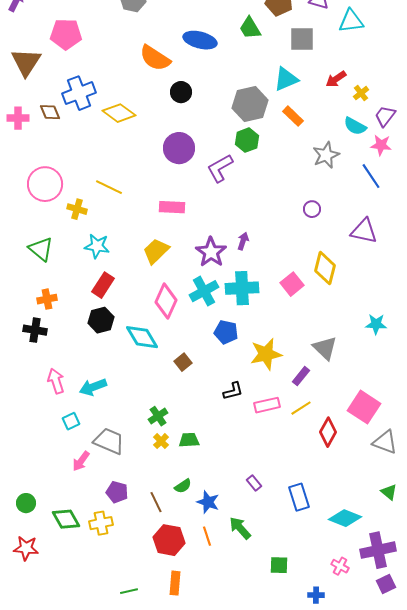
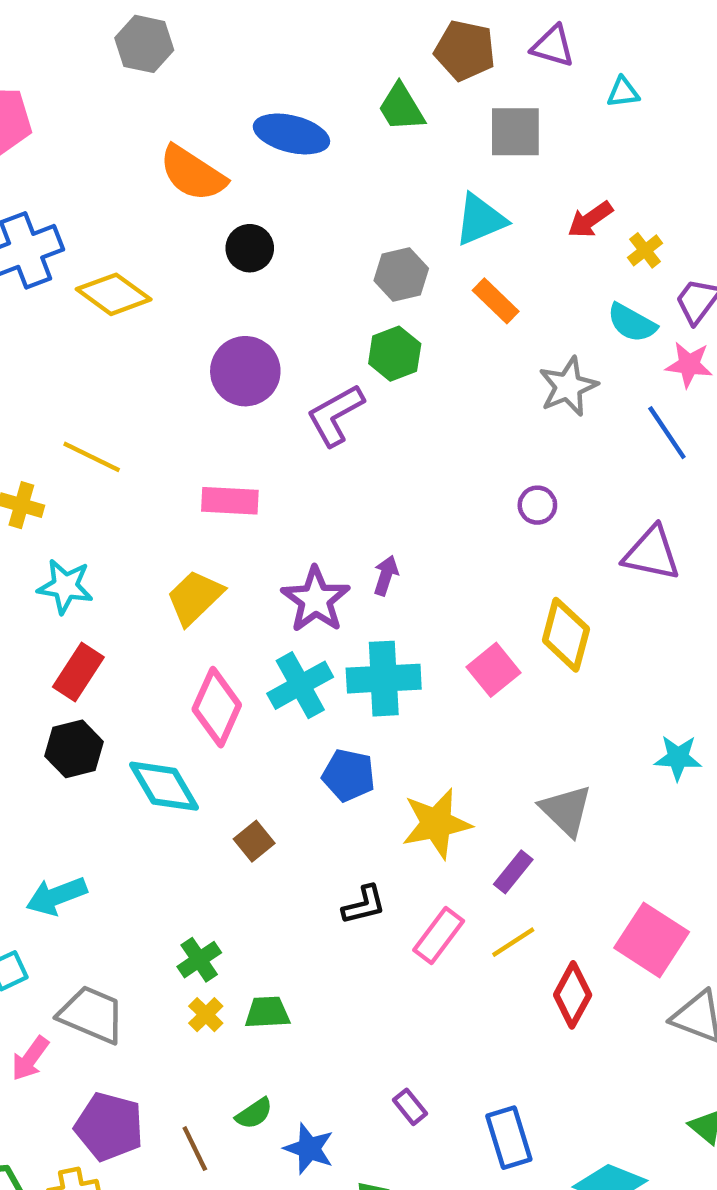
cyan triangle: (351, 21) -> (623, 92), size x0.6
gray hexagon: (250, 104) -> (401, 275), size x0.7
pink rectangle: (267, 405) -> (439, 936), turned -40
purple pentagon: (117, 492) -> (109, 1127), size x1.4

